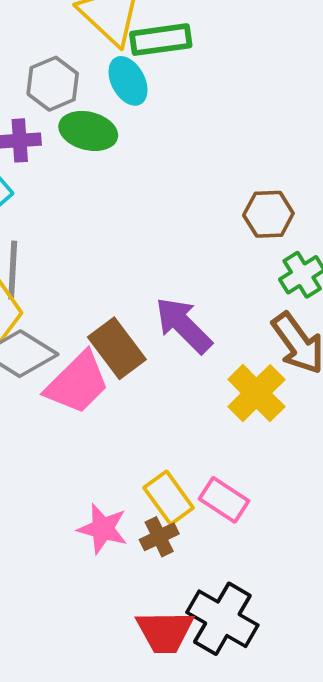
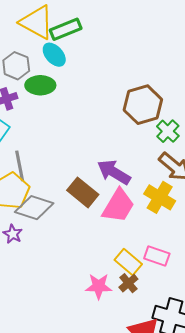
brown hexagon: (268, 214) -> (143, 105), size x1.5
pink trapezoid: (77, 383) -> (118, 206), moved

